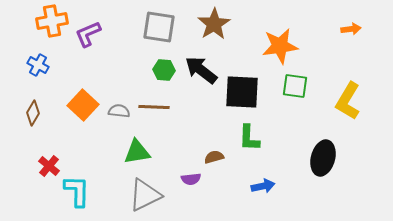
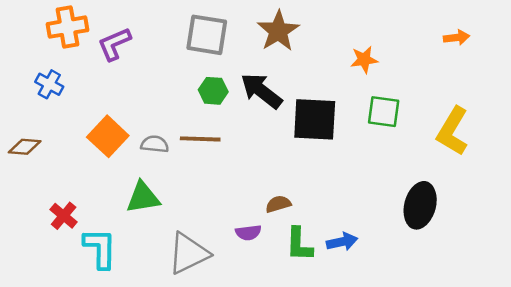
orange star: (280, 46) -> (364, 60), size x0.6
brown diamond: (33, 113) -> (25, 147), moved, turned 65
green L-shape: (249, 138) -> (299, 244), moved
green triangle: (137, 152) -> (143, 197), moved

